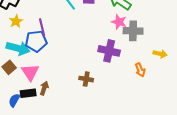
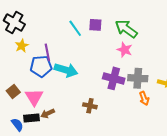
gray cross: (133, 31) -> (138, 78), moved
cyan arrow: (18, 48) -> (66, 70), moved
brown arrow: (44, 88) -> (48, 114), turned -136
blue semicircle: (14, 100) -> (17, 125), turned 112

